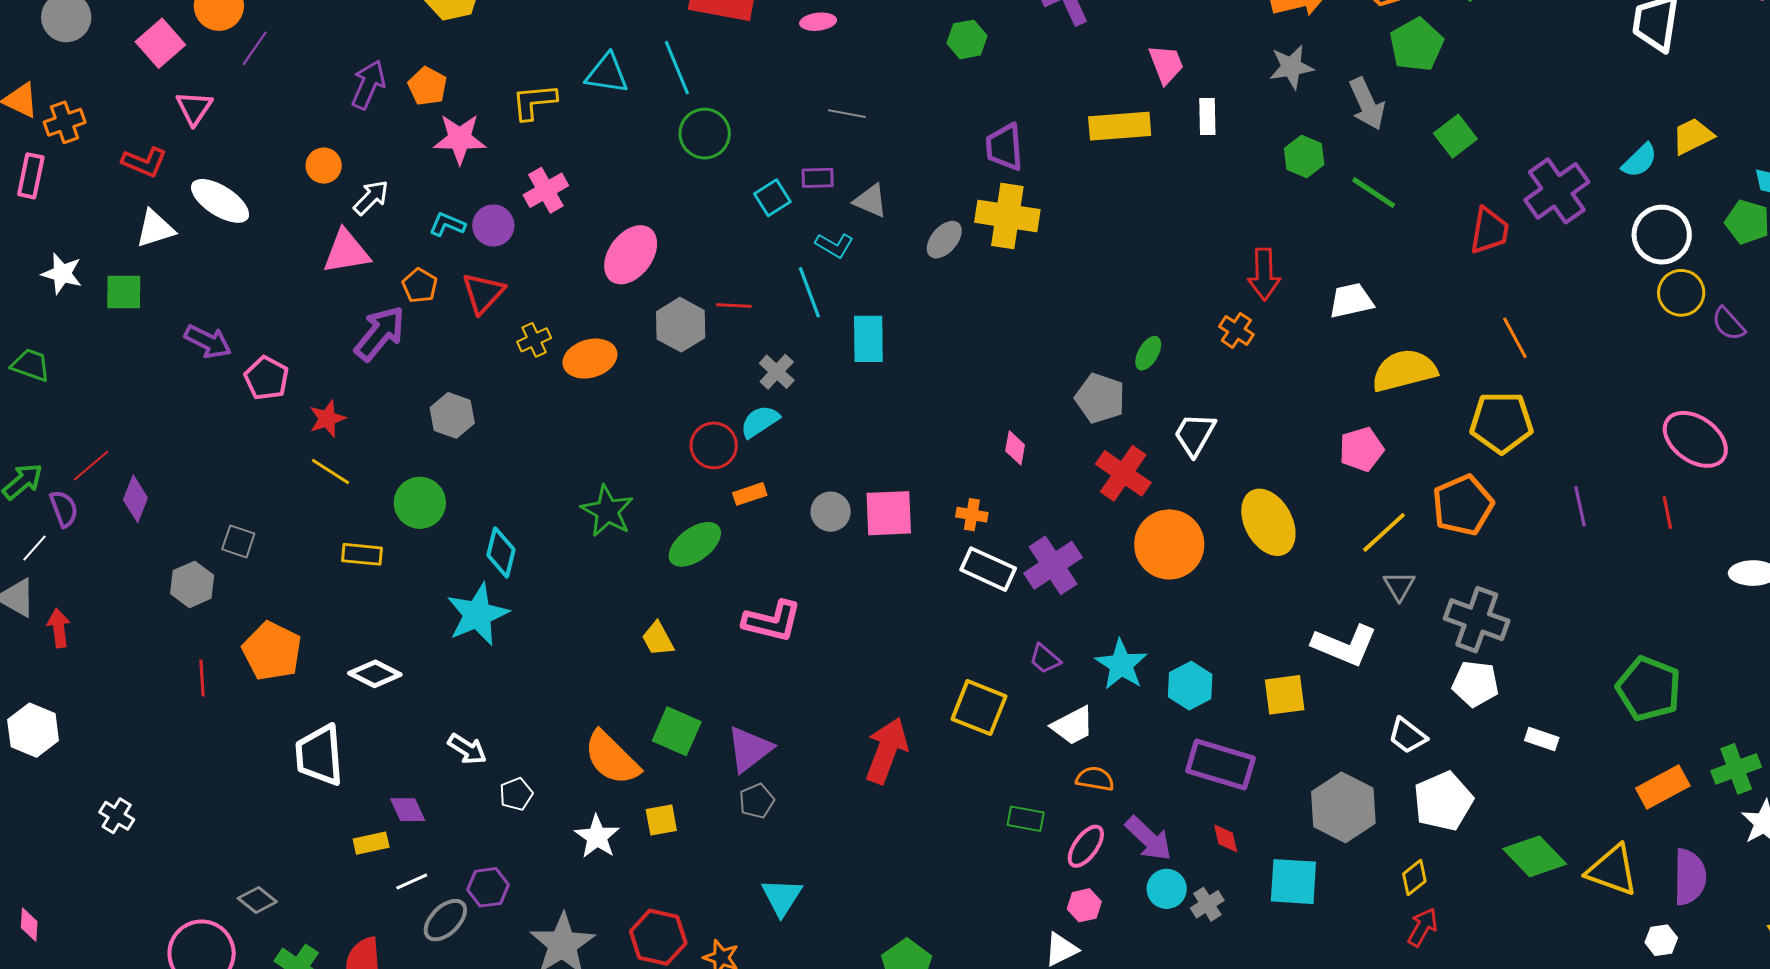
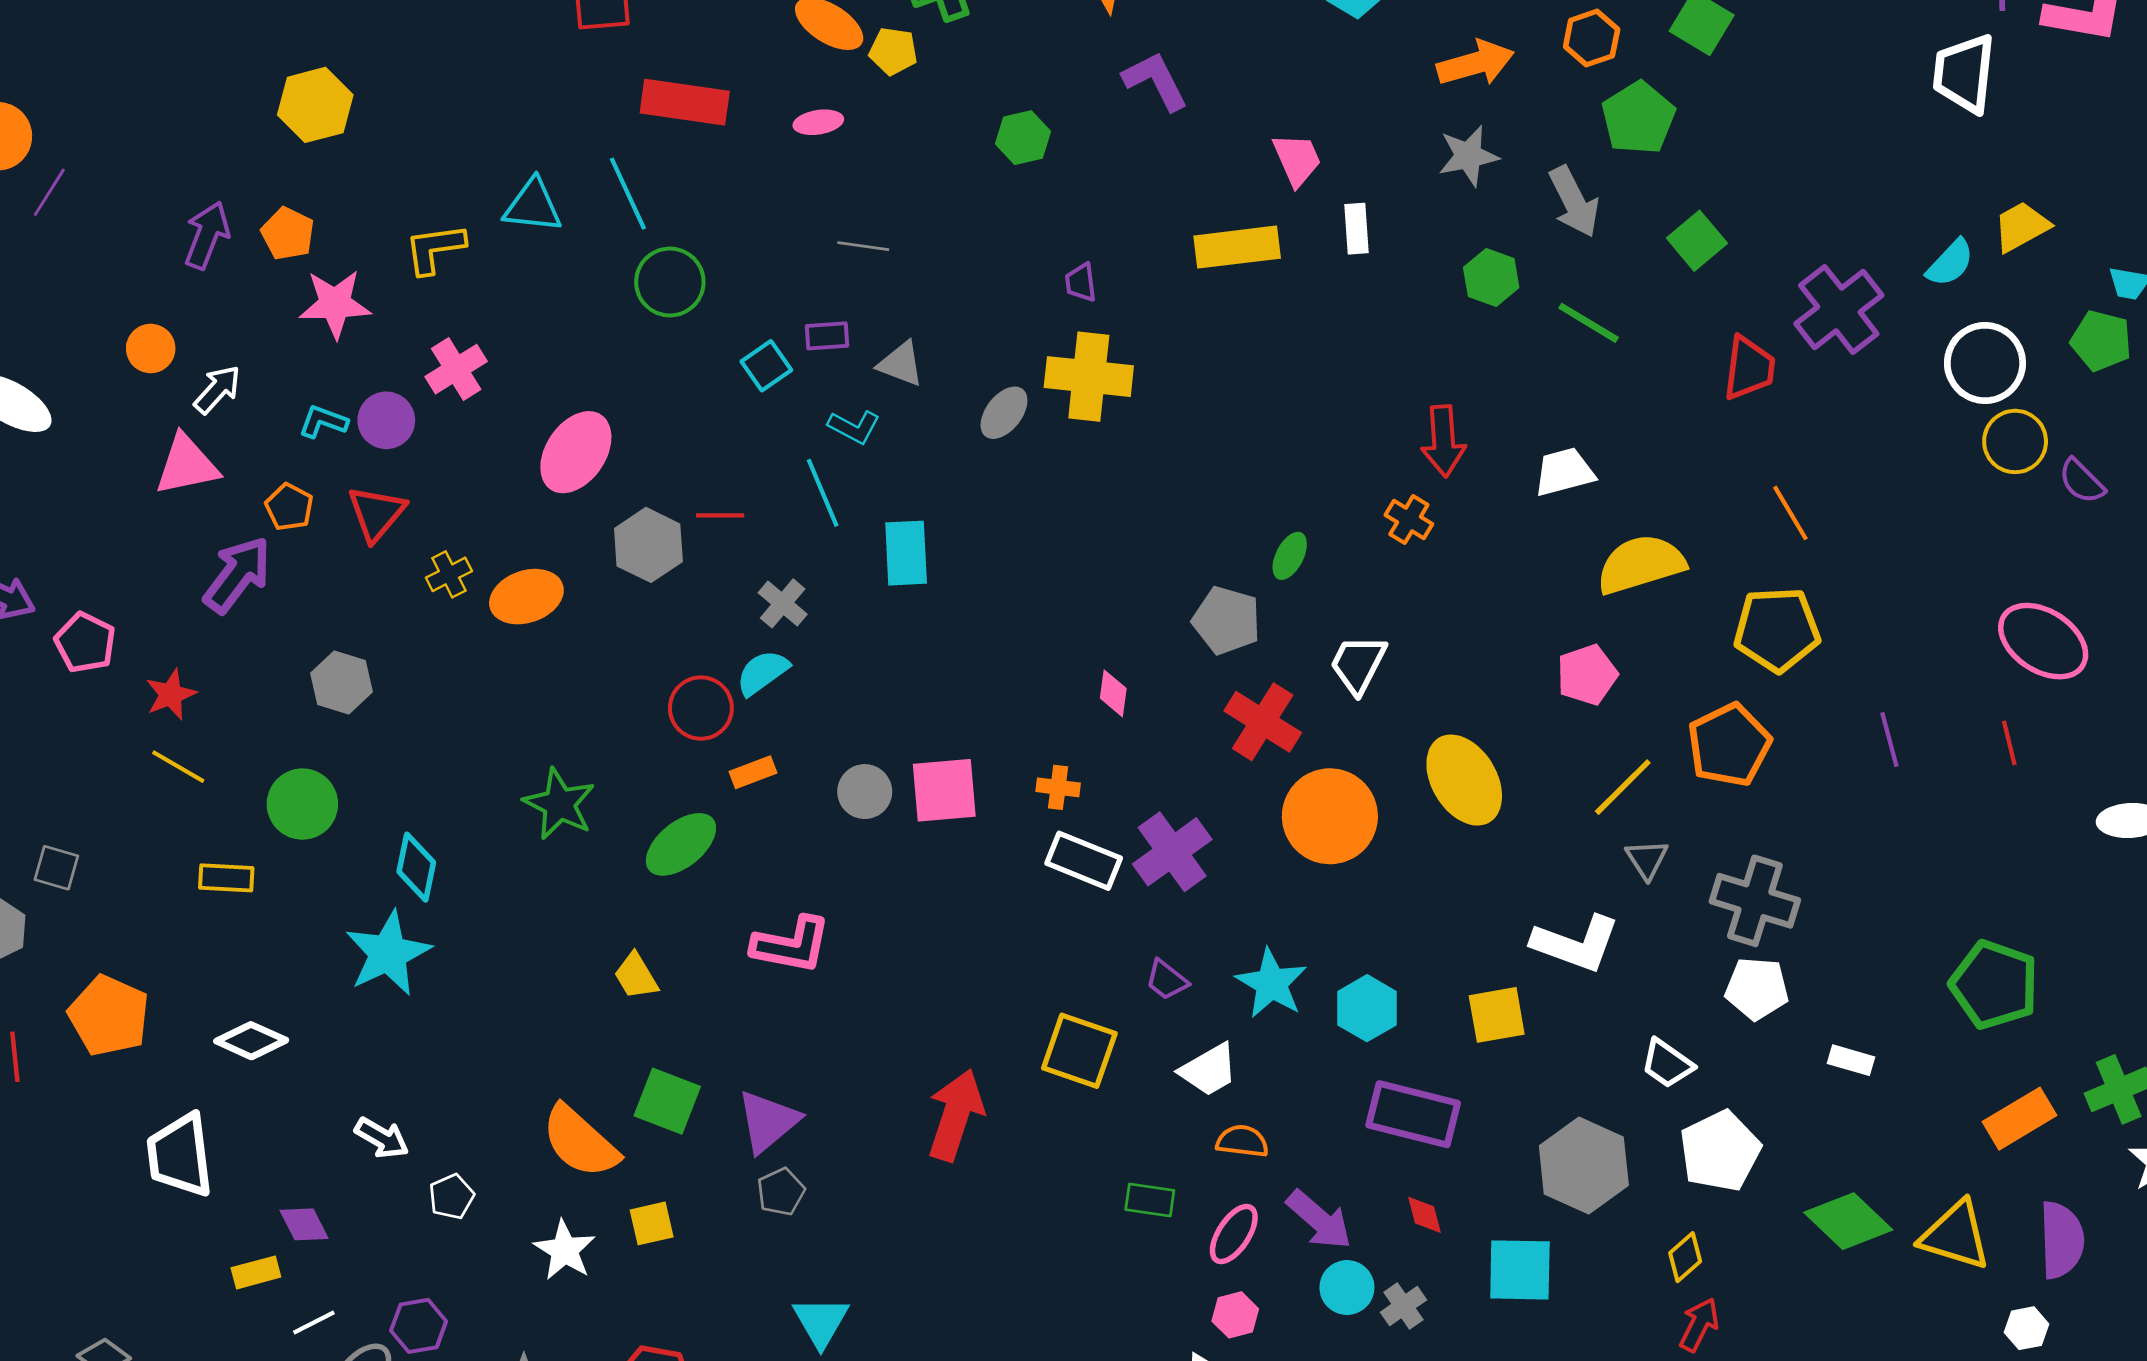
purple trapezoid: (1004, 147) -> (1081, 282), size x0.6

